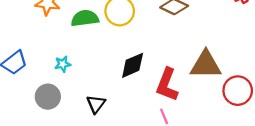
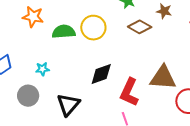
black triangle: (96, 104) -> (68, 105), size x1.4

